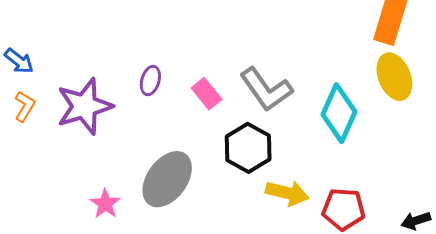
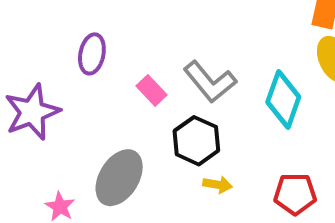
purple ellipse: (150, 81) -> (92, 54), moved, size x1.4
yellow arrow: (287, 193) -> (218, 185), moved, size x0.7

